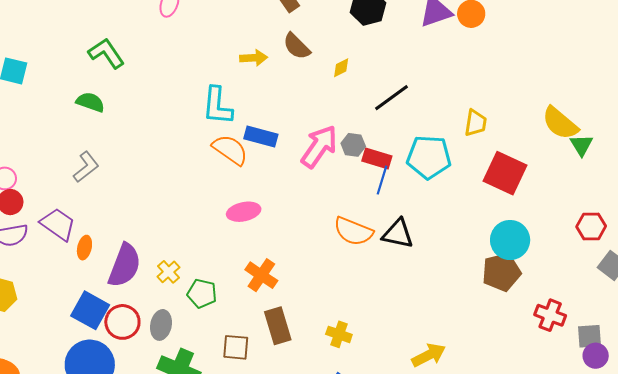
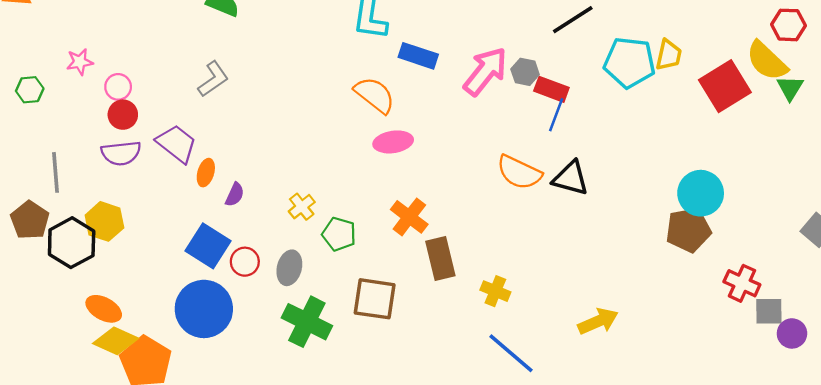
orange semicircle: (230, 150) -> (375, 95), moved
cyan pentagon: (429, 157) -> (629, 62), moved
red square: (505, 173) -> (725, 86), moved, turned 30
red hexagon: (591, 226) -> (788, 25), moved
purple semicircle: (125, 265) -> (235, 195), moved, size x0.5
red circle: (122, 322) -> (245, 262), size x0.7
brown rectangle: (278, 326) -> (440, 259), moved
gray square: (590, 336) -> (769, 311), moved
brown square: (236, 347) -> (375, 299), size x1.4

